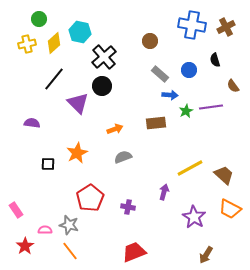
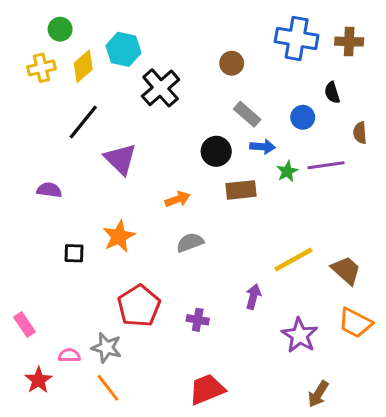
brown cross: (226, 27) -> (349, 42), turned 30
blue circle: (189, 70) -> (303, 117), moved
black circle: (102, 86) -> (216, 151), moved
brown semicircle: (233, 86) -> (360, 133), turned 32

